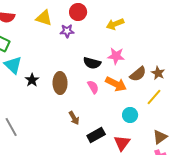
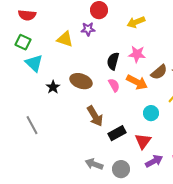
yellow triangle: (44, 18) -> (65, 39), moved
black semicircle: (92, 63) -> (113, 61), turned 90
black star: (32, 80) -> (53, 87), moved
brown ellipse: (60, 83) -> (81, 81), turned -70
brown arrow: (74, 118) -> (95, 116), size x1.5

